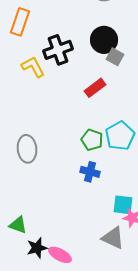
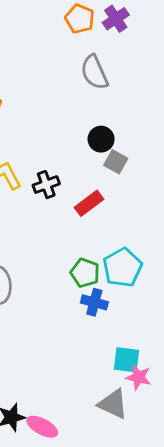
black circle: (104, 40) -> (101, 139), size x0.7
black cross: (58, 50) -> (46, 185), moved, size x0.7
blue cross: (90, 172) -> (94, 302), moved

